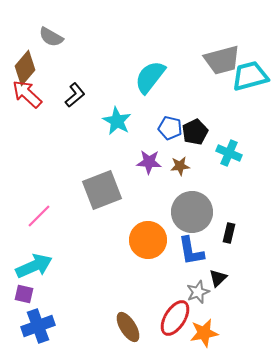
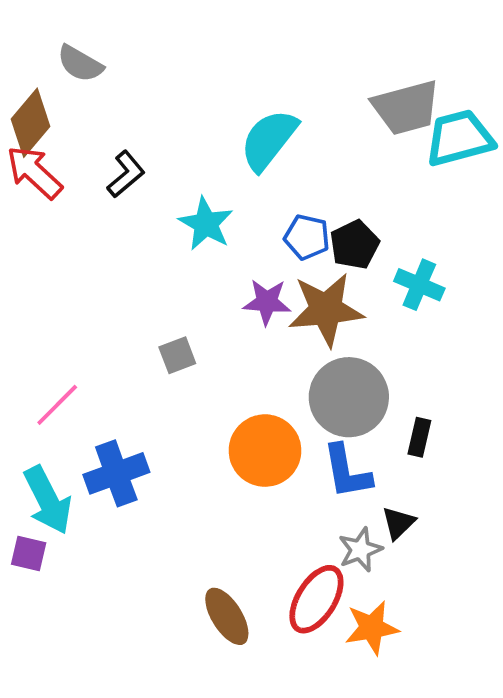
brown star: (180, 166) -> (326, 310), size x2.0
gray square: (102, 190) -> (177, 355), size x0.5
cyan arrow: (34, 266) -> (48, 500), turned 87
blue cross: (38, 326) -> (116, 473), moved

